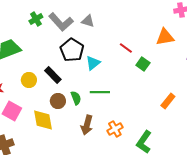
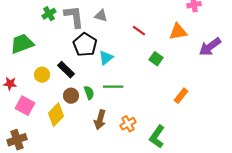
gray L-shape: (61, 22) -> (74, 17), turned -145
red line: (126, 48) -> (139, 31), moved
yellow diamond: (43, 120) -> (56, 115), turned 55

